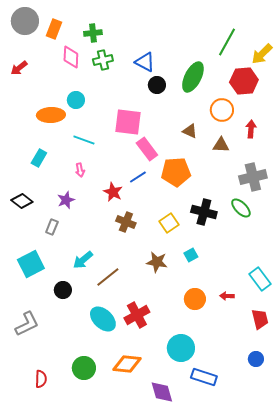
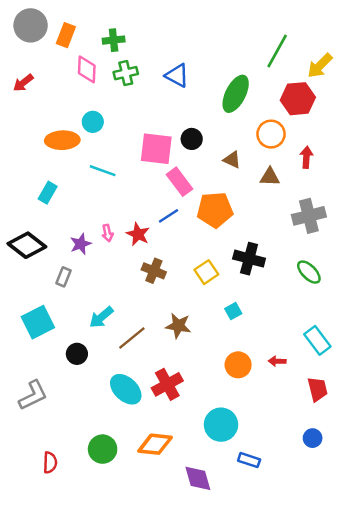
black circle: (157, 85) -> (192, 139), moved
pink arrow: (80, 170) -> (107, 233), moved
black diamond: (22, 201) -> (27, 245), size x1.4
green ellipse: (241, 208) -> (309, 272), moved
brown star: (157, 262) -> (178, 326), moved
blue rectangle: (204, 377) -> (249, 460), size x0.7

